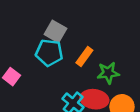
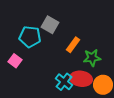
cyan pentagon: (49, 53) -> (30, 37), moved

